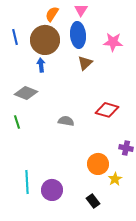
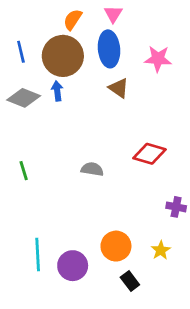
brown triangle: (85, 63) -> (119, 88), turned -42
gray diamond: (26, 93) -> (24, 98), moved
orange circle: (98, 164) -> (116, 246), moved

